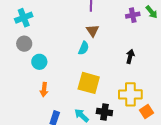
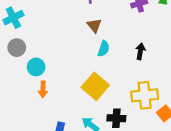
cyan semicircle: (84, 48) -> (104, 49), moved
yellow square: (89, 83) -> (95, 86), turned 30
orange arrow: (44, 90) -> (43, 89), moved

